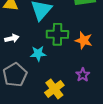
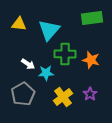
white arrow: (12, 38) -> (28, 64), moved, turned 48
yellow cross: (54, 89) -> (63, 97), moved

